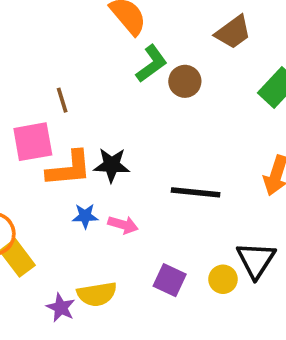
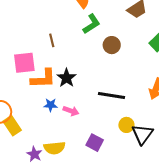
brown circle: (185, 81) -> (112, 45), moved
brown line: (62, 100) -> (52, 40), moved
black star: (112, 165) -> (67, 78), turned 30
yellow circle: (223, 279) -> (126, 125), moved

